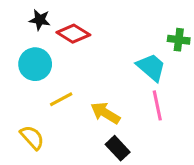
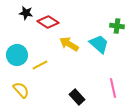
cyan circle: (35, 64) -> (17, 55), moved
pink line: (157, 105) -> (113, 88), moved
yellow arrow: (105, 113) -> (69, 44), moved

